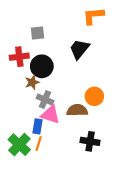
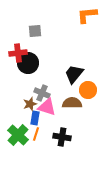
black trapezoid: (79, 49) -> (74, 74), moved
black circle: (42, 66) -> (28, 63), moved
brown star: (32, 82) -> (30, 104), moved
black cross: (90, 141) -> (62, 137), moved

